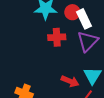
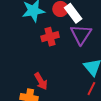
red arrow: (70, 81) -> (41, 81), moved, turned 48

